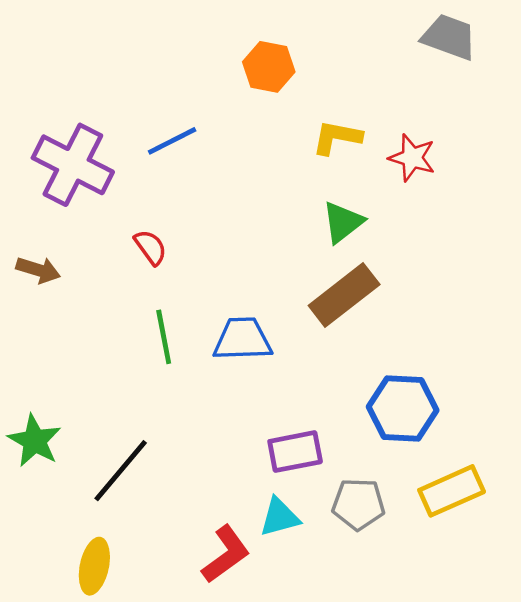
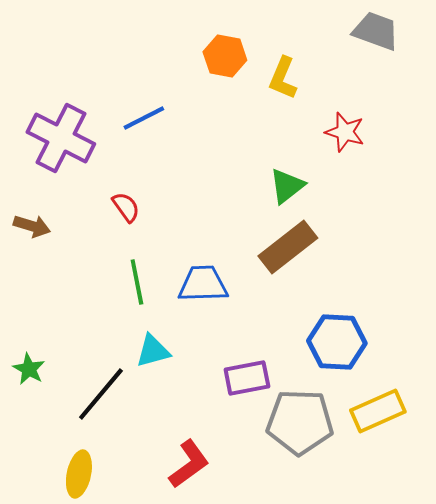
yellow L-shape: (337, 137) -> (283, 78), moved, turned -78
green star: (35, 441) -> (29, 369), size x0.7
gray pentagon: (358, 504) -> (300, 422), size x1.5
cyan triangle: (280, 517) -> (153, 351), moved

